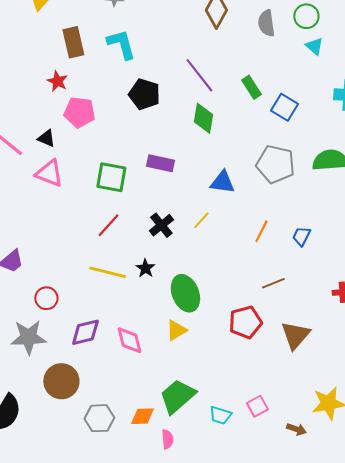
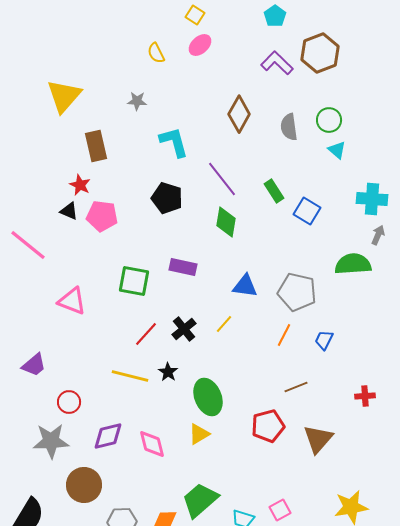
cyan L-shape: (121, 44) -> (174, 142), moved
black triangle: (46, 138) -> (69, 211), moved
gray pentagon: (275, 164) -> (297, 292), moved
pink triangle: (49, 173) -> (72, 301), moved
red line: (108, 225) -> (146, 334), moved

